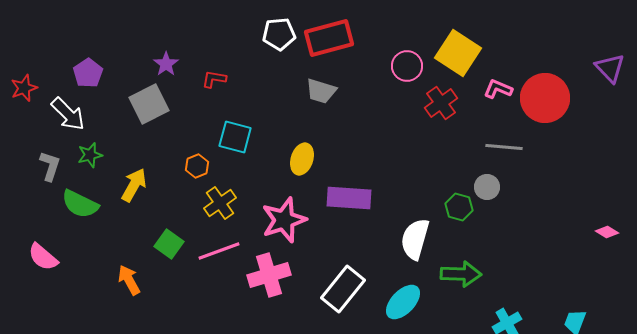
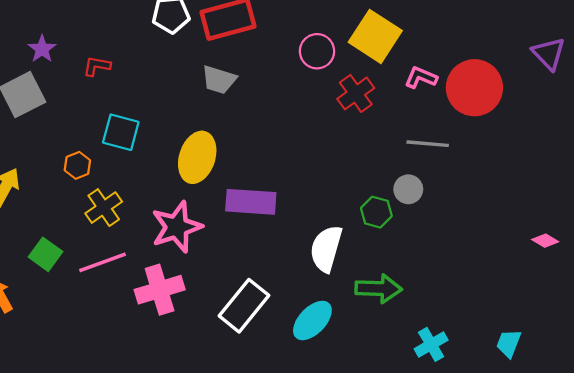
yellow ellipse: (302, 159) -> (197, 157), size x1.4

